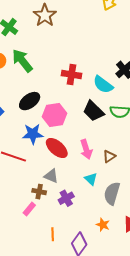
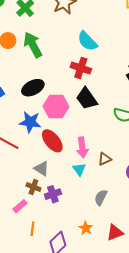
cyan semicircle: (103, 85) -> (87, 41), moved
black trapezoid: (93, 111) -> (87, 99), moved
cyan triangle: (91, 179) -> (79, 169), moved
brown cross: (39, 192) -> (33, 187), moved
gray semicircle: (112, 193) -> (101, 197), size x0.7
pink rectangle: (29, 209) -> (20, 206), moved

